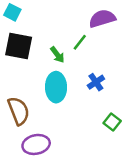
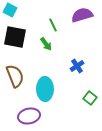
green line: (80, 42) -> (53, 25), moved, turned -64
cyan ellipse: (56, 87) -> (45, 89), moved
brown semicircle: (19, 111) -> (15, 76), moved

